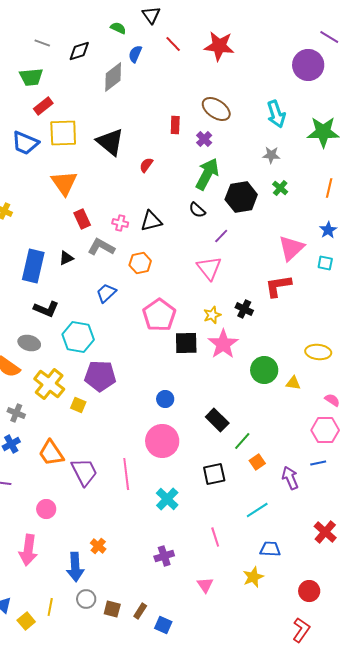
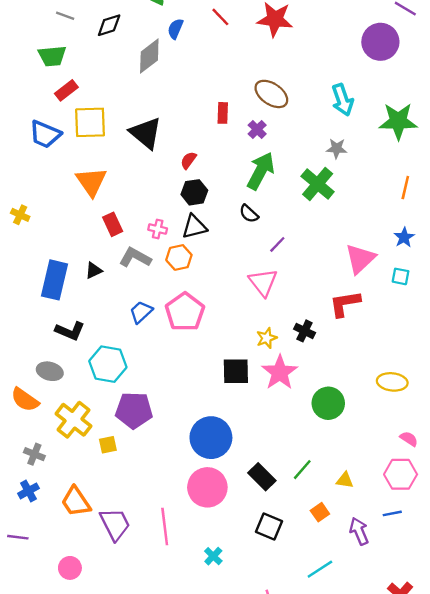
green cross: (280, 188) -> (318, 184), moved, size x1.8
black hexagon: (241, 197) -> (194, 192), moved, size x0.7
orange hexagon: (140, 263) -> (179, 257), moved
pink pentagon: (159, 315) -> (185, 312), moved
yellow triangle: (293, 383) -> (345, 480), moved
blue circle: (165, 399) -> (211, 438), size x2.0
yellow square: (78, 405) -> (108, 445), turned -35
black rectangle: (217, 420) -> (262, 477), moved
green line: (242, 441) -> (302, 470), moved
black square: (214, 474) -> (269, 526), turned 35
cyan cross: (167, 499) -> (213, 556), size x0.7

